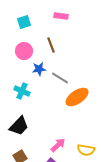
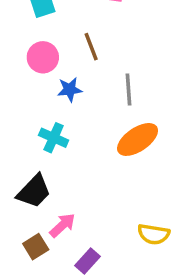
gray line: (60, 78) -> (129, 89), moved, turned 54
cyan cross: (22, 91) -> (54, 138), moved
pink arrow: (58, 145) -> (62, 225), moved

